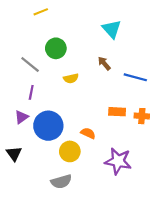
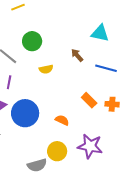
cyan triangle: (112, 29) -> (100, 33), moved, turned -36
orange rectangle: (117, 112) -> (89, 100), turned 42
yellow circle: (70, 151) -> (57, 151), moved

